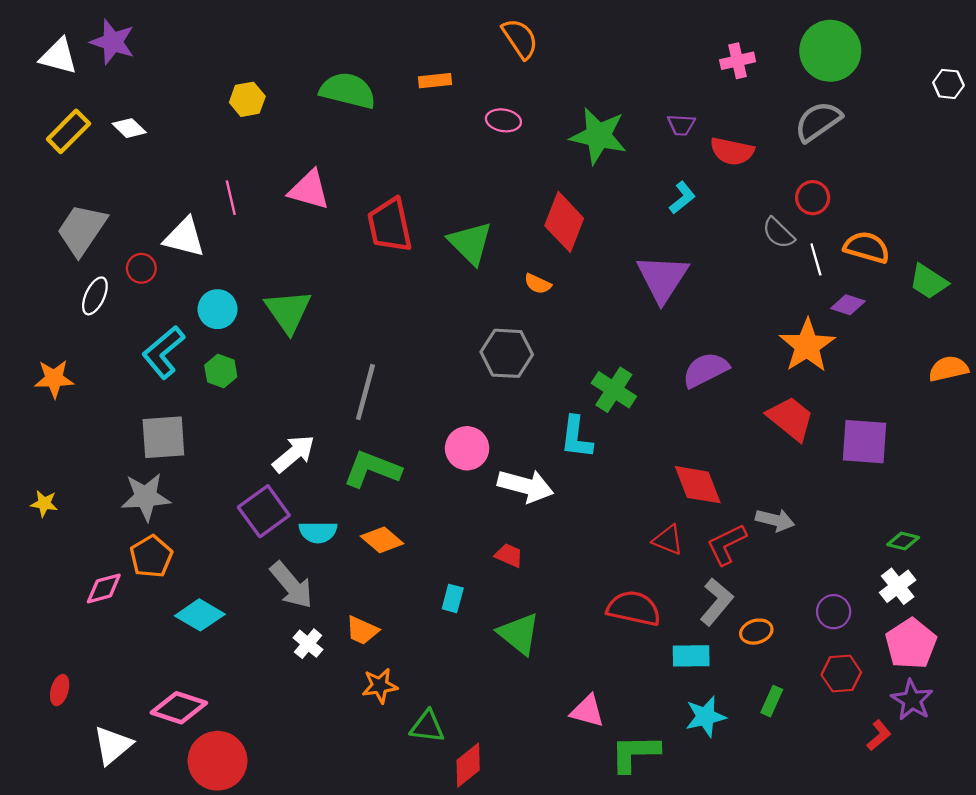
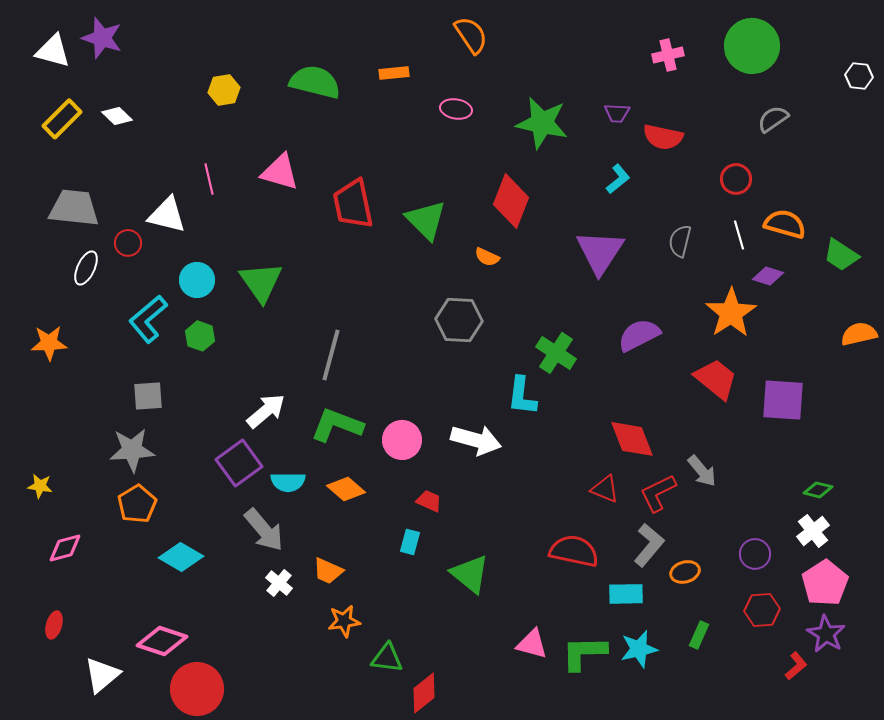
gray semicircle: (818, 121) -> (773, 119), moved, size x0.7
gray trapezoid: (82, 230) -> (74, 208), turned 62
gray semicircle: (778, 233) -> (680, 241), moved, turned 60
gray square: (163, 437) -> (148, 396), size x0.7
pink circle: (467, 448) -> (402, 440), moved
yellow star: (44, 503) -> (40, 486), moved
gray arrow: (775, 520) -> (702, 471), turned 36
red trapezoid: (509, 555) -> (429, 501), moved
pink diamond: (104, 588) -> (65, 548), moved
green L-shape: (635, 753) -> (584, 653), moved

